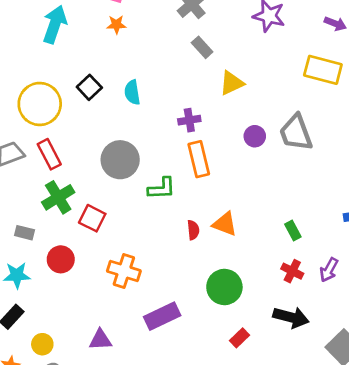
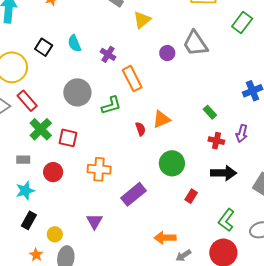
purple cross: (189, 120) -> (108, 54), moved, turned -35
orange triangle: (225, 224) -> (161, 119), turned -30
purple triangle: (100, 340) -> (94, 221), turned -42

